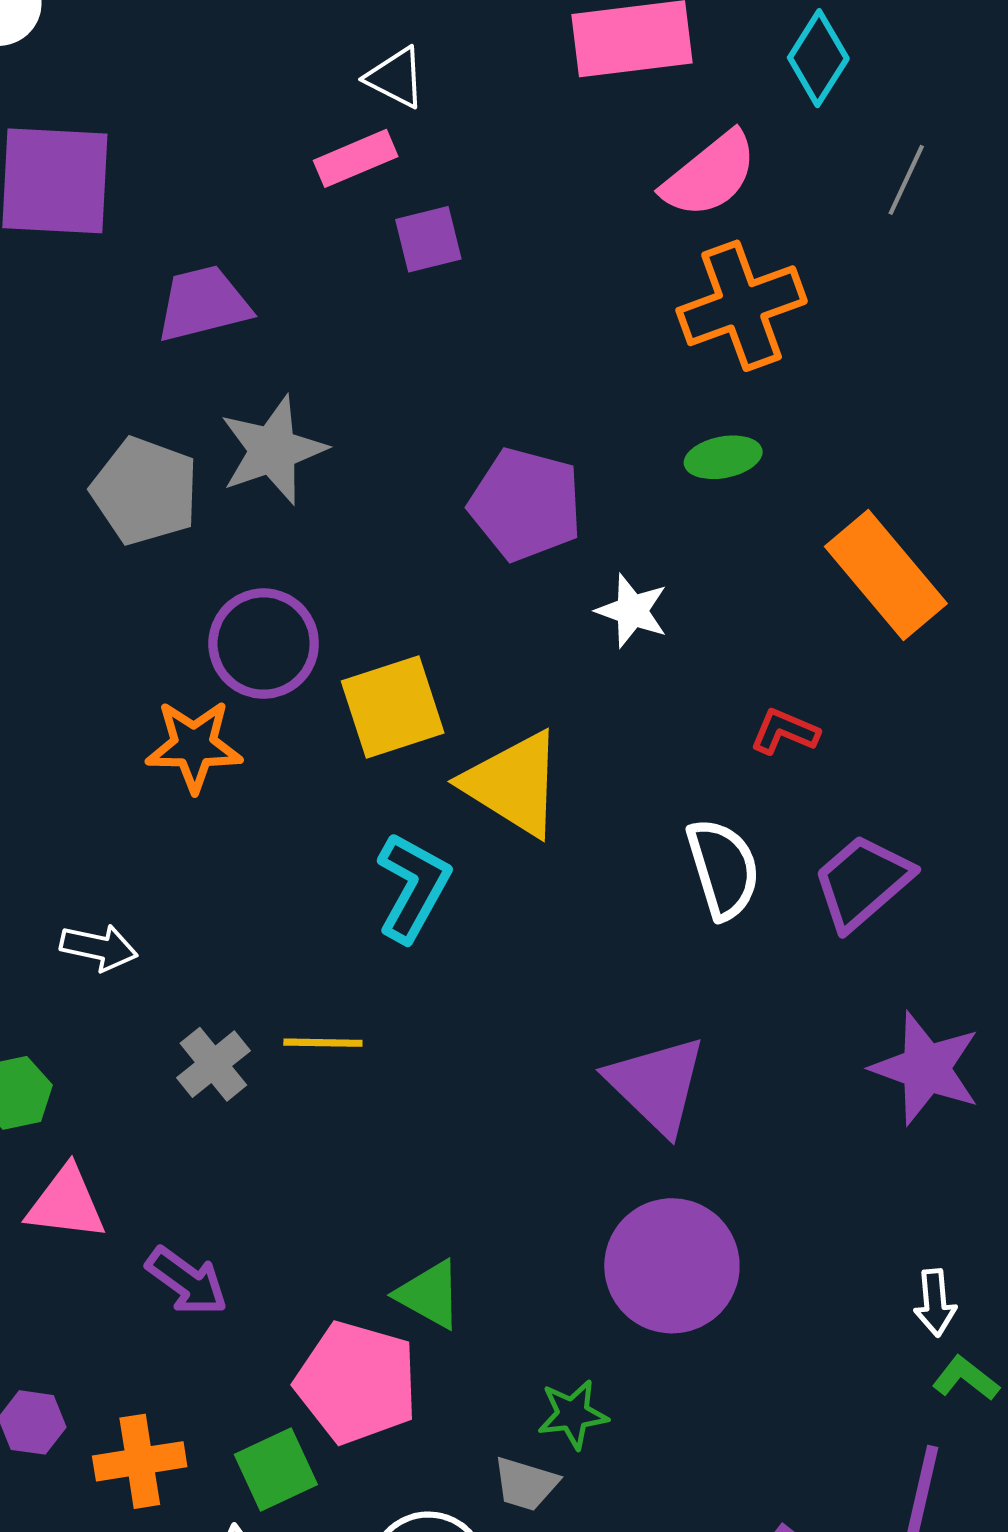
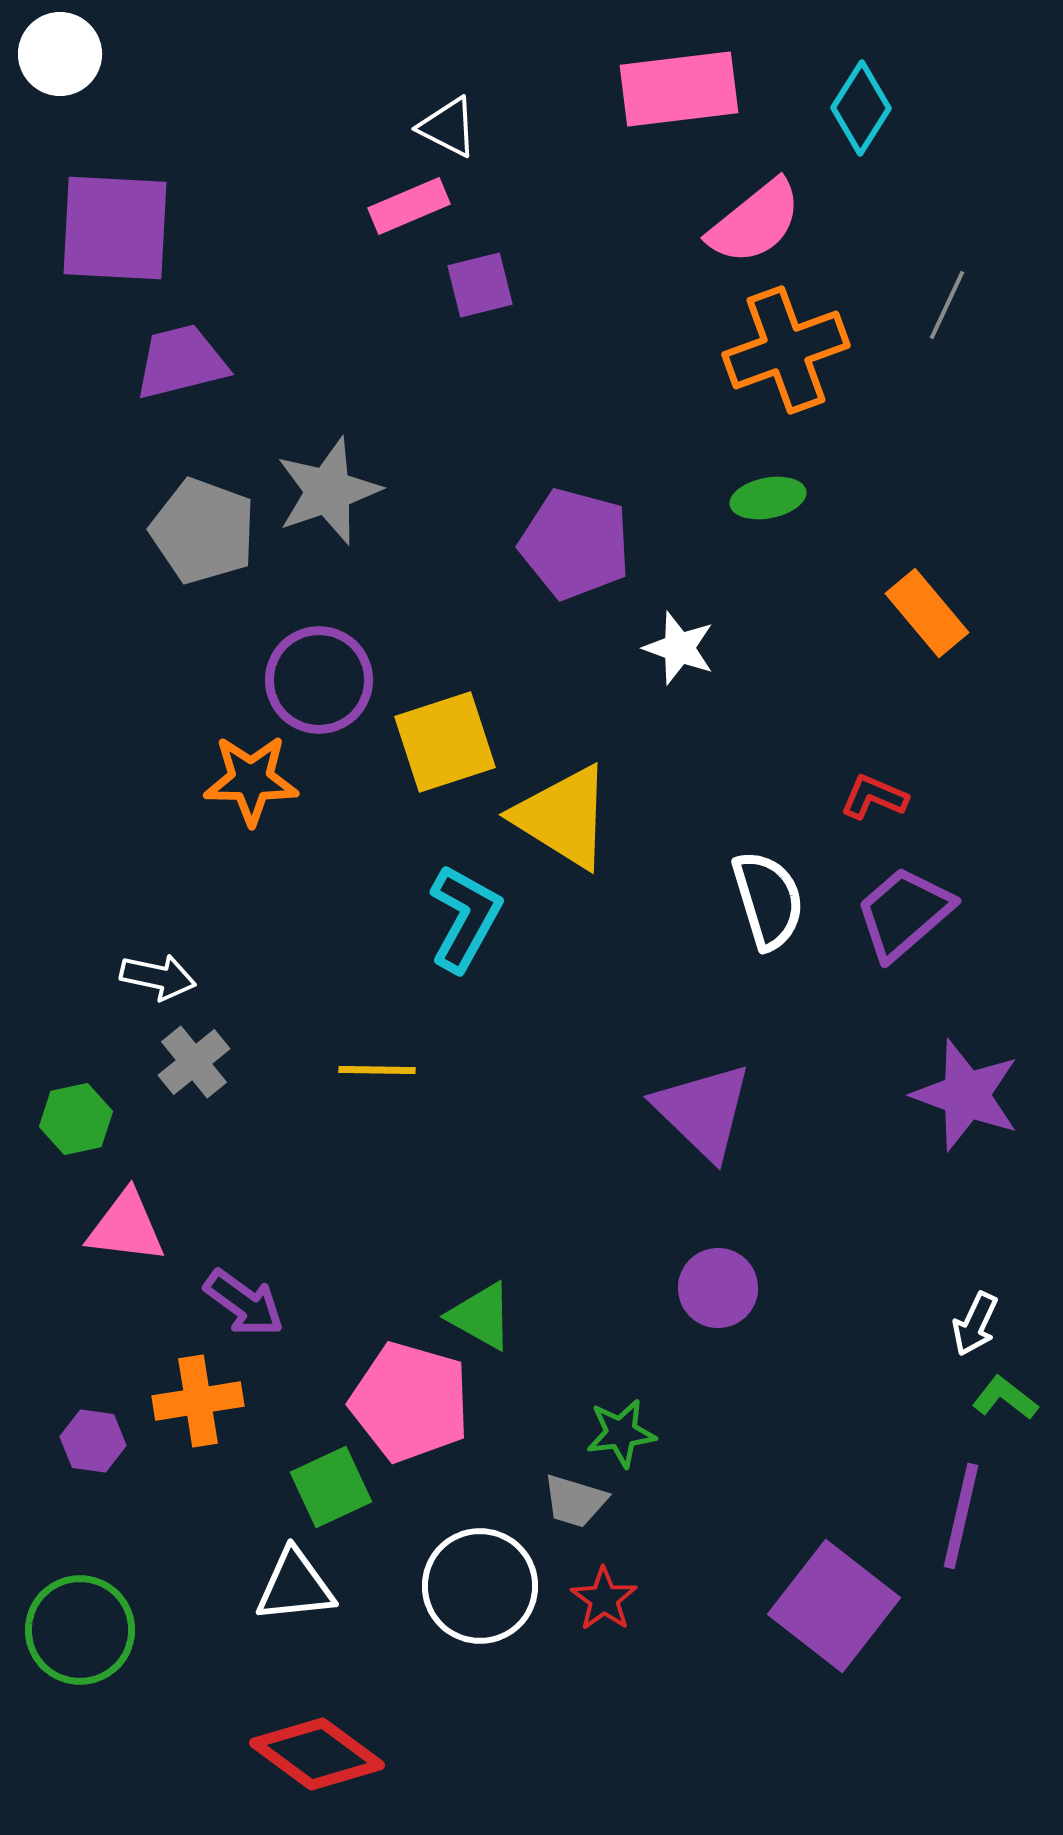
gray line: (906, 180) -> (947, 305), moved
purple trapezoid: (203, 304) -> (181, 362), moved
orange rectangle: (886, 575) -> (927, 613), size x0.7
red L-shape: (785, 732) -> (874, 797), moved
gray cross: (213, 1064) -> (194, 1062), moved
purple circle: (672, 1266) -> (718, 1288), size x0.6
white arrow: (935, 1303) -> (975, 1324), turned 30
orange cross: (140, 1461) -> (198, 1401), moved

